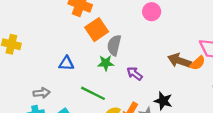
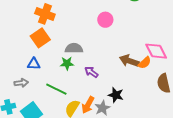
orange square: (97, 30) -> (40, 38), moved
gray semicircle: (114, 45) -> (74, 48), turned 78
gray arrow: (42, 93) -> (21, 83), moved

